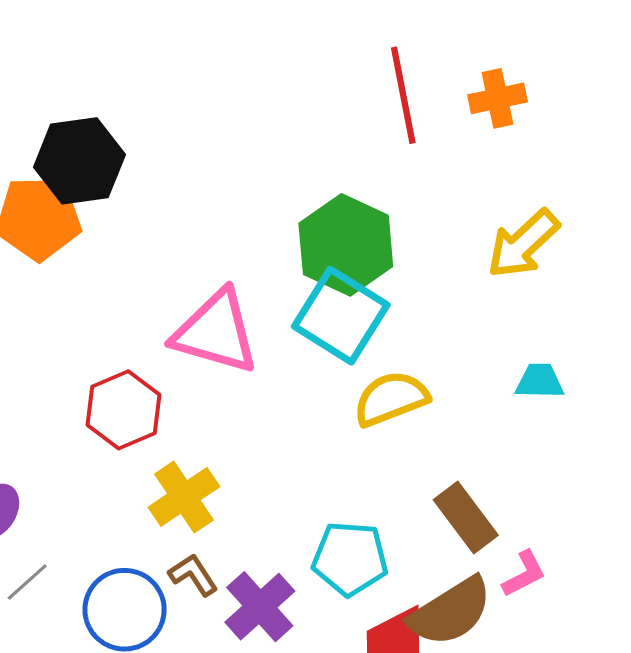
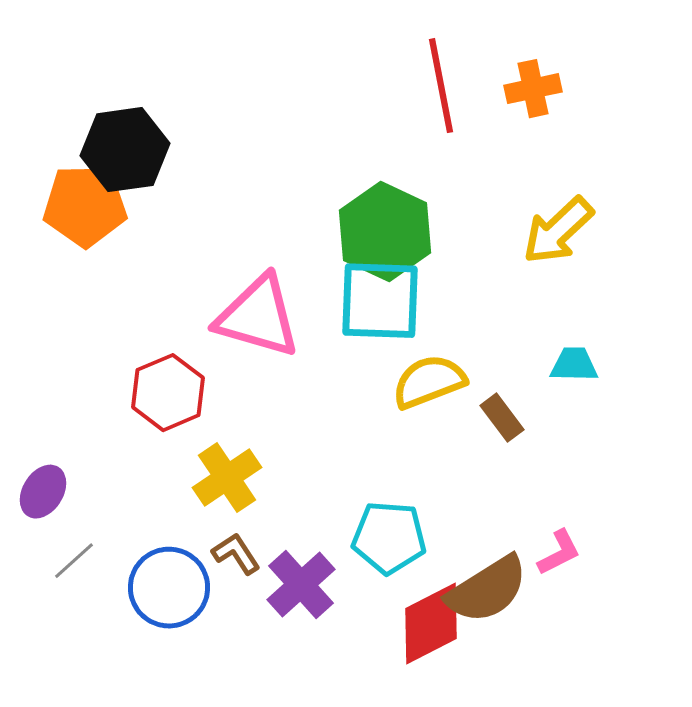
cyan square: (341, 316) -> (380, 301), turned -30
brown rectangle: (466, 517) -> (502, 418), moved, size x0.7

